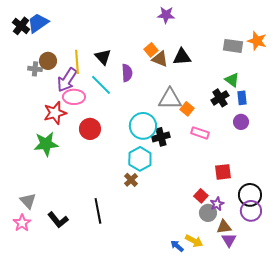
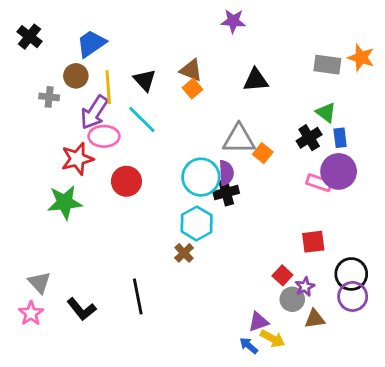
blue trapezoid: (38, 23) -> (91, 44), moved
orange square: (151, 50) -> (192, 89), moved
brown triangle: (160, 59) -> (191, 70), moved
brown circle: (48, 61) -> (76, 76), moved
purple semicircle: (127, 73) -> (226, 173), moved
purple circle: (241, 122) -> (339, 171), size x1.6
pink rectangle: (200, 133) -> (319, 183), moved
purple triangle: (229, 240) -> (259, 322), moved, turned 42

